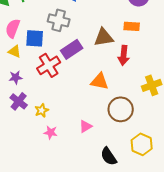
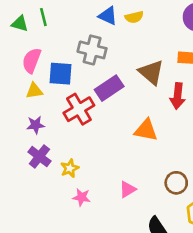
brown triangle: (104, 37) -> (151, 72), turned 50
yellow triangle: (15, 51) -> (34, 91), turned -32
brown circle: (121, 109) -> (176, 183), moved, size x0.7

